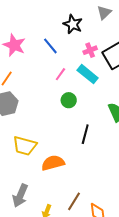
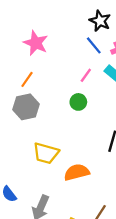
blue line: (50, 46) -> (94, 45), moved
green circle: (69, 100) -> (78, 102), moved

